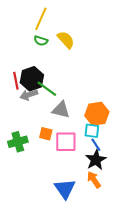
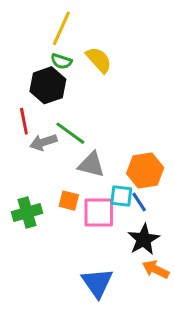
black hexagon: (32, 79) -> (48, 85), moved
cyan square: (92, 131) -> (121, 196), moved
blue line: (96, 145) -> (139, 202), moved
orange arrow: (94, 180) -> (156, 269), moved, turned -30

